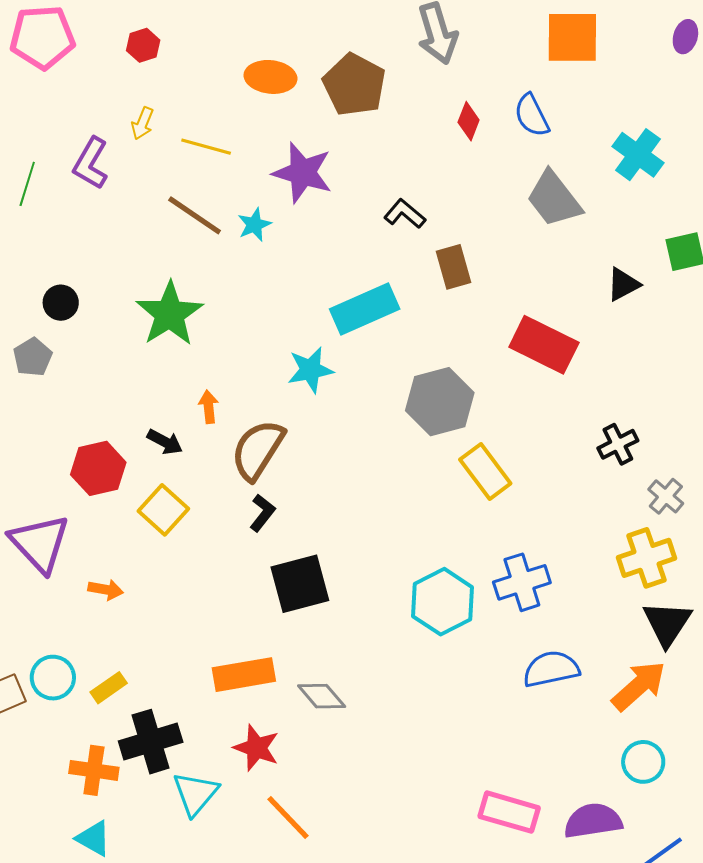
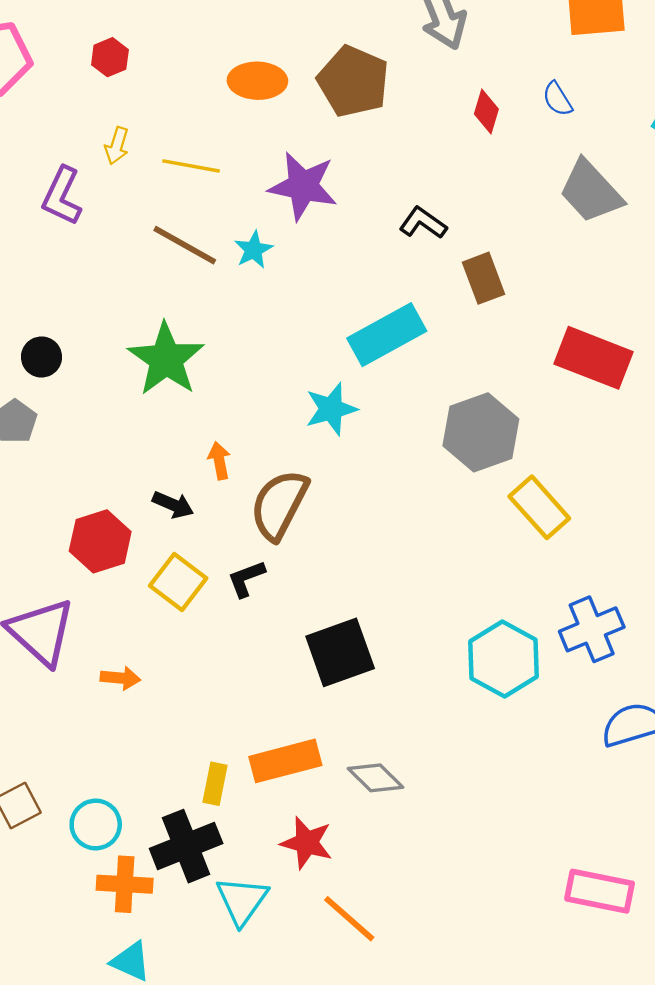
blue semicircle: (532, 115) -> (557, 99), size x0.7
black L-shape: (262, 513) -> (246, 579), moved, turned -144
cyan circle: (53, 678) -> (96, 824), moved
yellow rectangle: (109, 688) -> (215, 784), moved, turned -39

